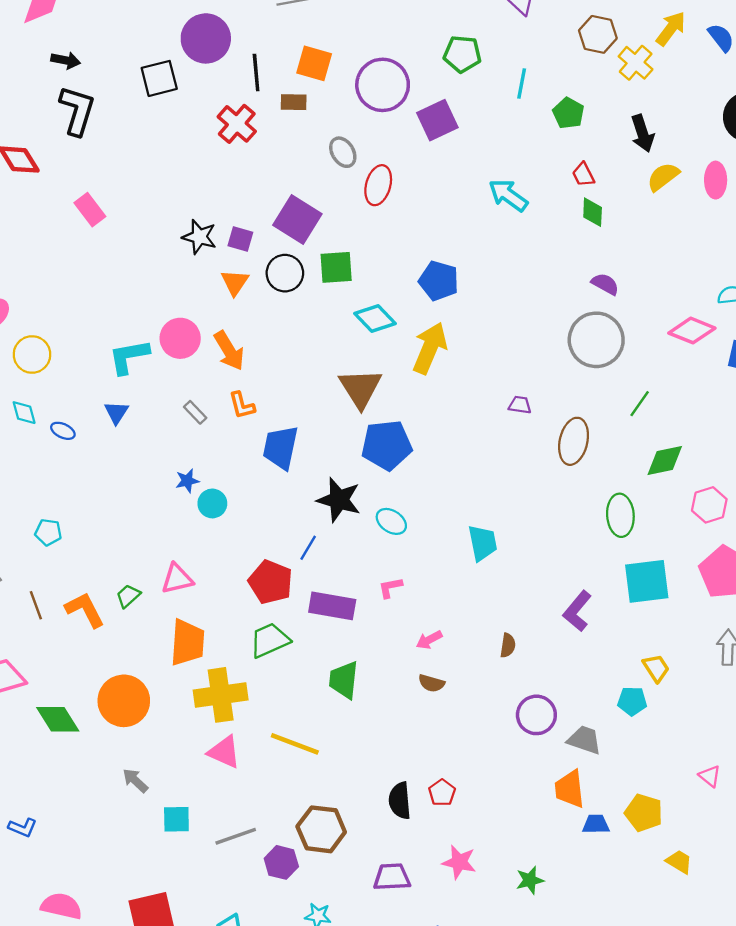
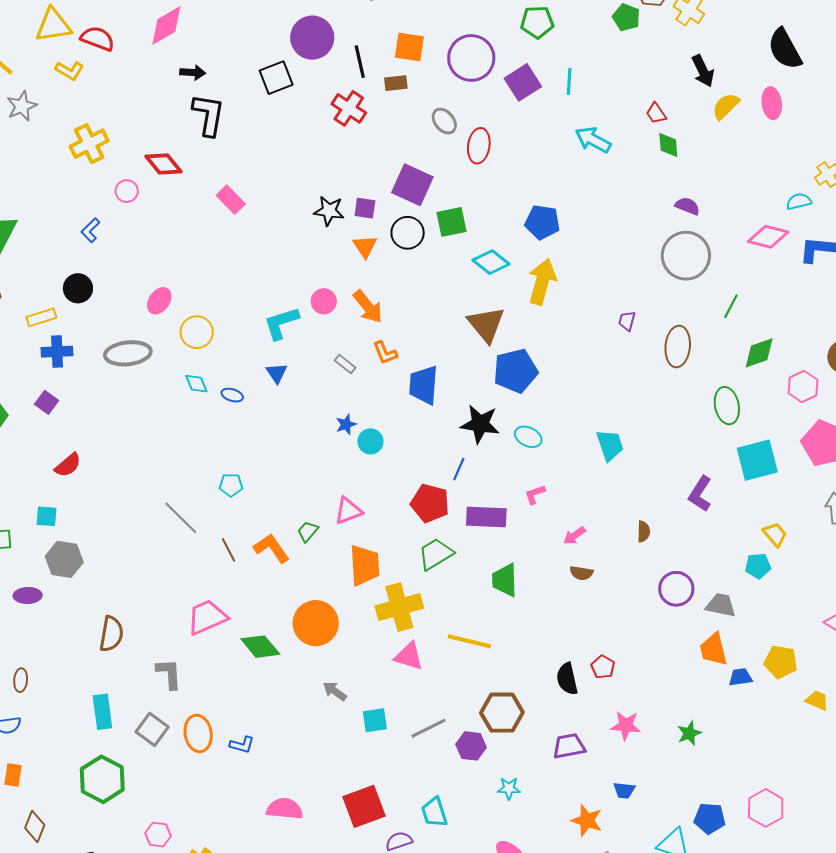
cyan line: (522, 83) -> (569, 81), moved
green pentagon: (568, 113) -> (626, 17), moved
pink circle: (180, 338) -> (324, 301), size x0.7
purple trapezoid: (520, 405) -> (627, 321), turned -75

